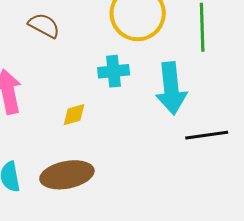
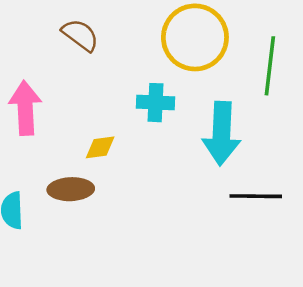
brown ellipse: (67, 175) -> (71, 189), moved, size x0.7

